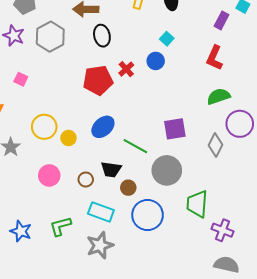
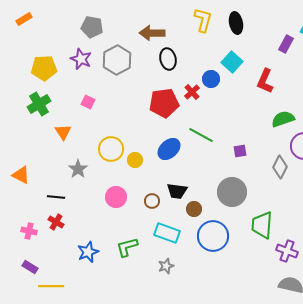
cyan square: (167, 39) -> (232, 62), size x1.5
red L-shape: (214, 58) -> (265, 81), moved
blue circle: (156, 61) -> (211, 79), moved
purple square: (175, 129) -> (240, 151), size x0.6
green line: (135, 146) -> (201, 135), moved
blue star: (21, 231) -> (88, 252), turned 30
gray star: (100, 245) -> (166, 266), size x0.6

